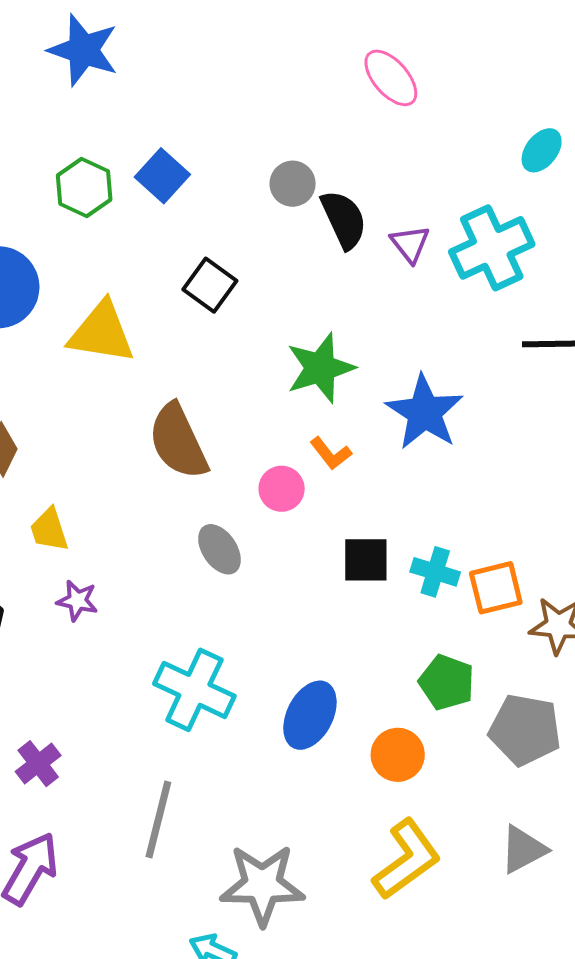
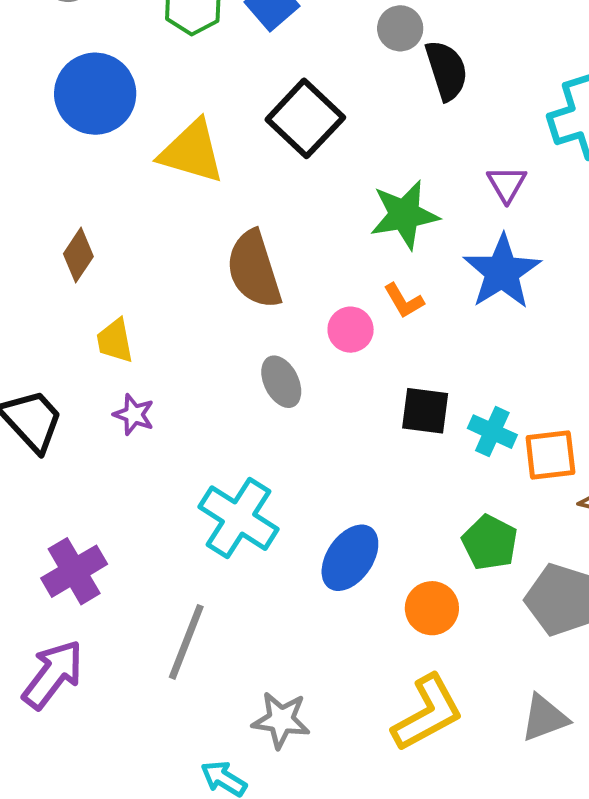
purple triangle: (410, 244) -> (507, 184), moved
black square: (210, 285) -> (305, 118), size x1.4
purple cross: (38, 764) -> (74, 571), size x1.4
gray star: (262, 885) -> (281, 720), size x0.7

